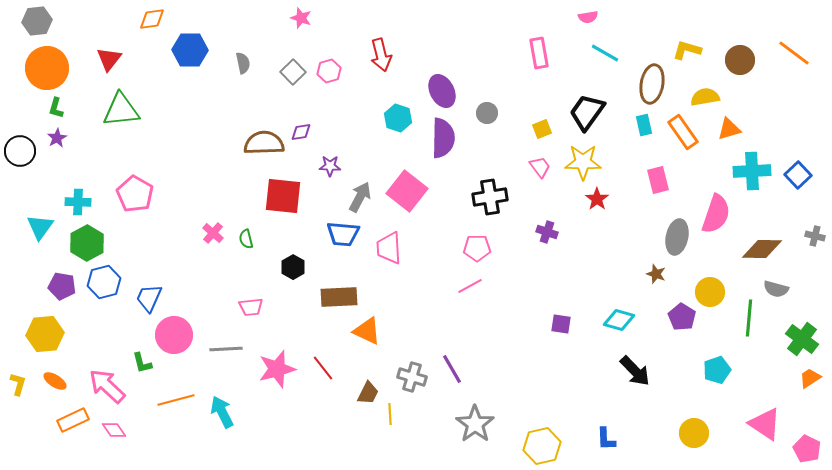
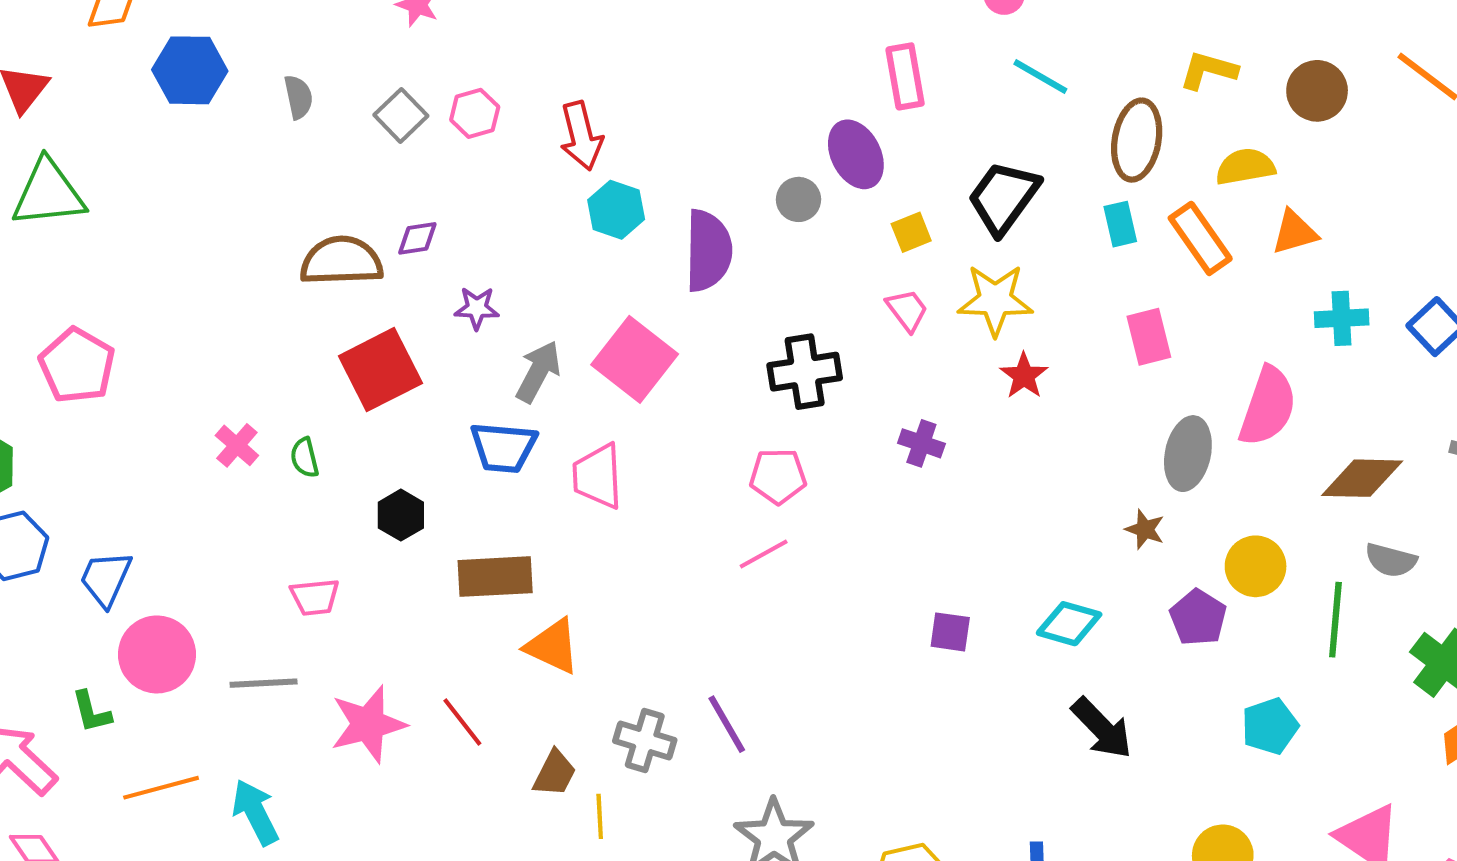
red arrow: (381, 55) -> (581, 136), moved
purple ellipse: (442, 91) -> (856, 154), moved
cyan cross: (752, 171) -> (1342, 318), size x0.7
red square: (283, 196) -> (380, 370), turned -33

